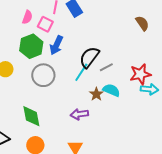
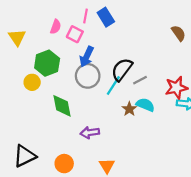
green hexagon: (31, 46) -> (47, 63), moved
gray circle: (43, 75) -> (88, 76), moved
purple arrow: (79, 114) -> (90, 133), moved
green diamond: (31, 116) -> (62, 106), moved

